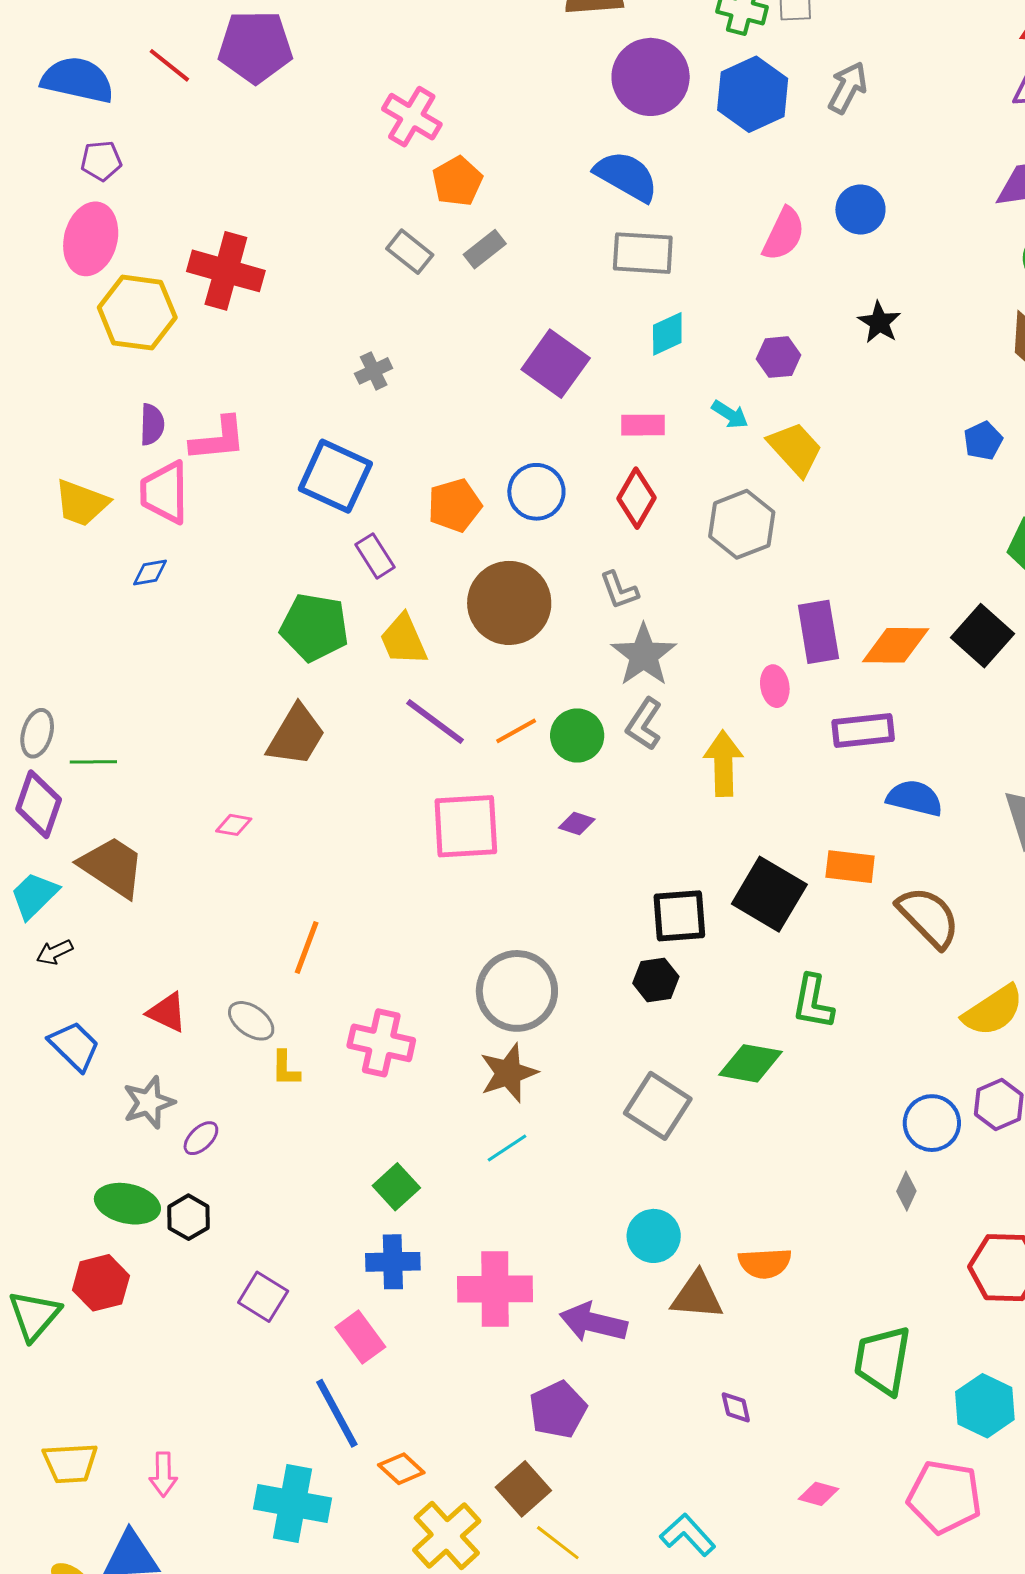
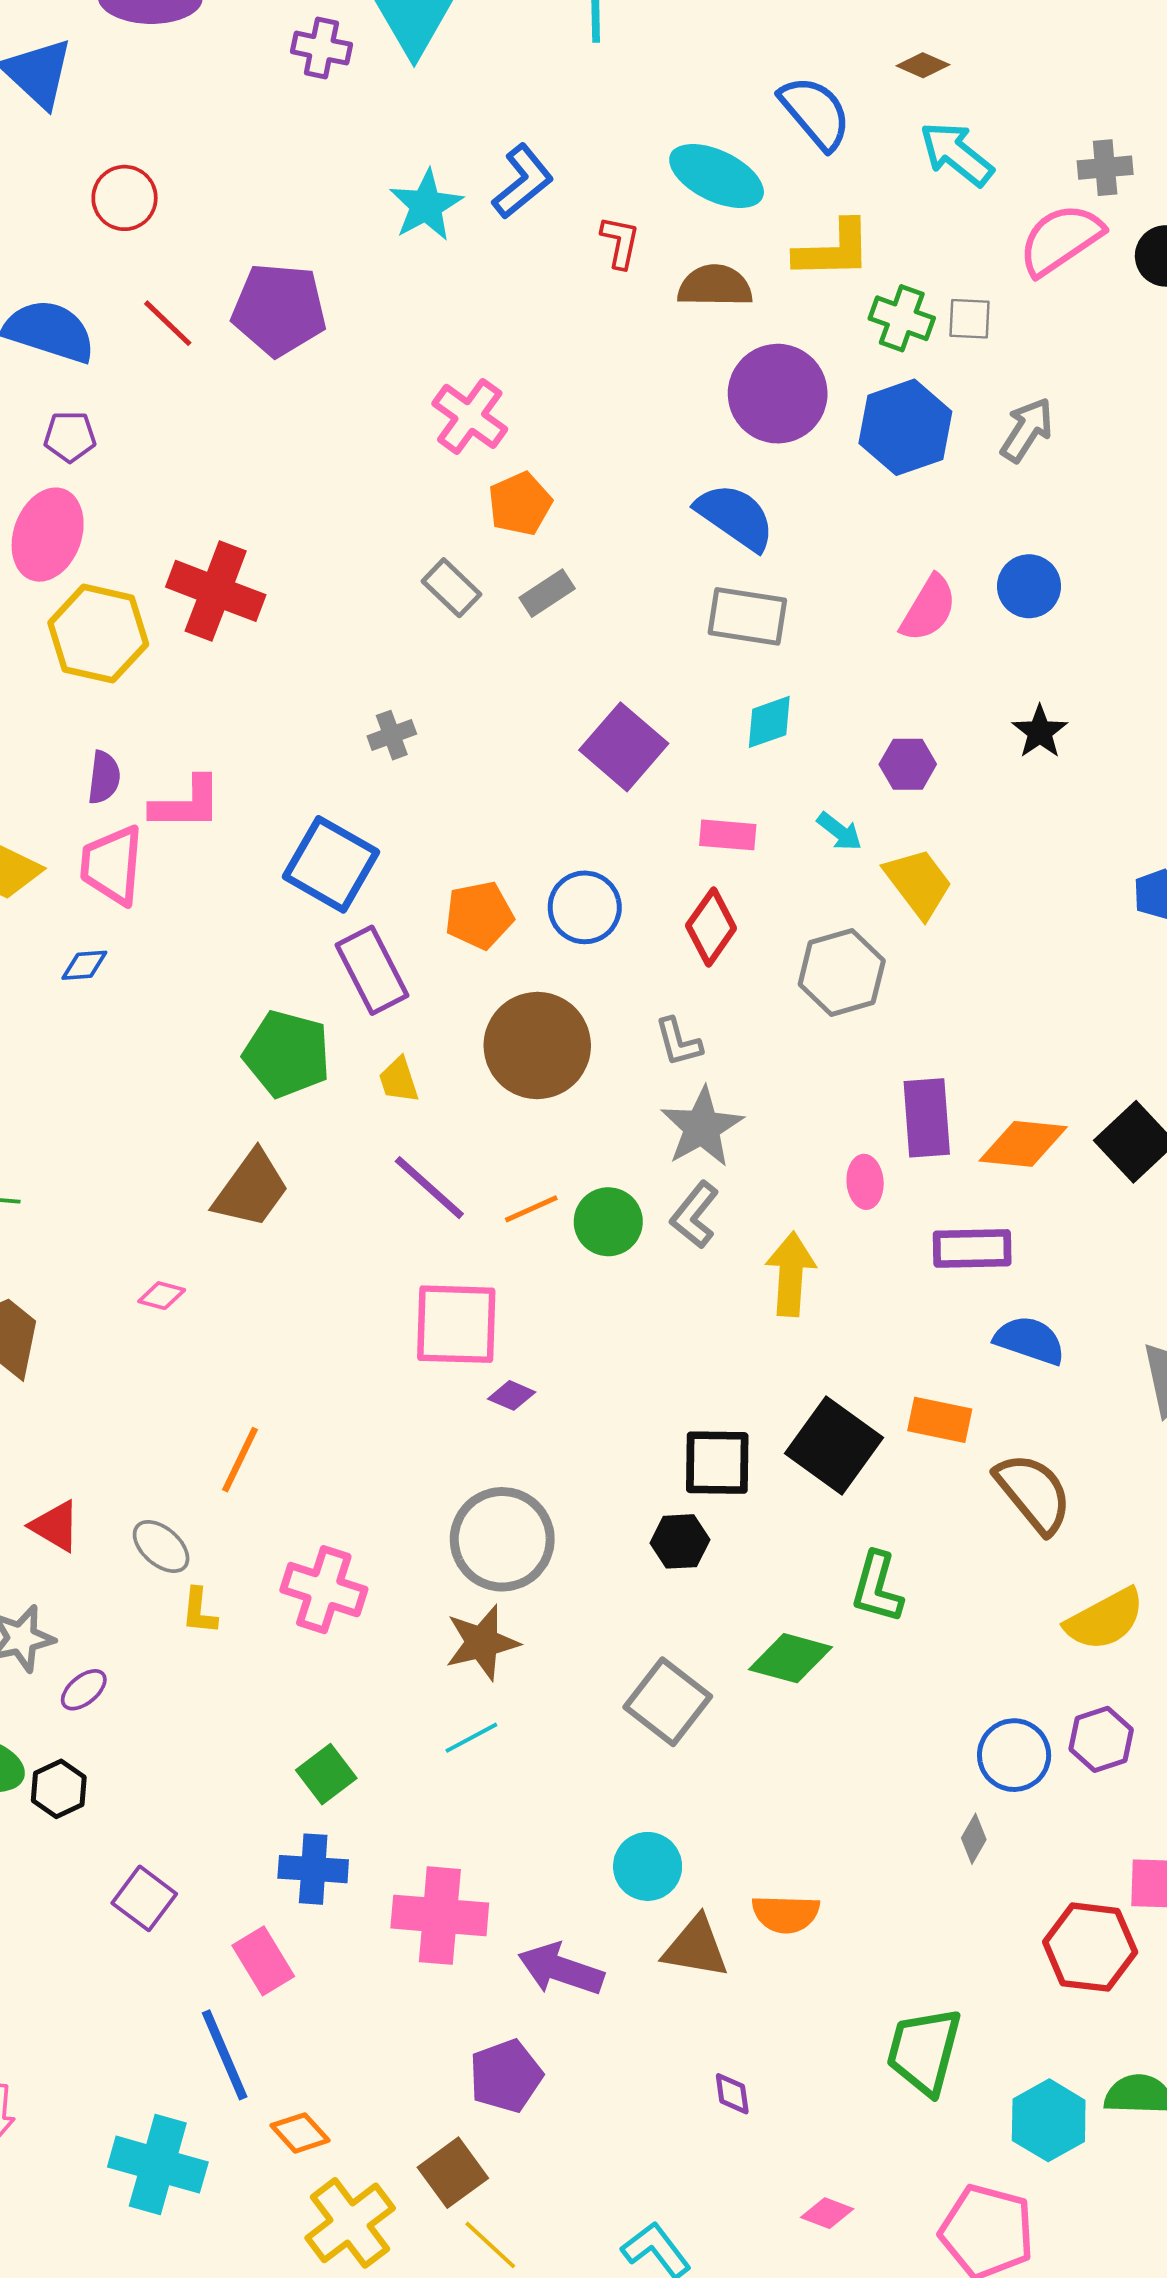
purple rectangle: (375, 556) -> (372, 970), size x1.5
yellow trapezoid: (403, 640) -> (399, 1080), size x0.7
purple diamond: (577, 824) -> (512, 1395), moved

